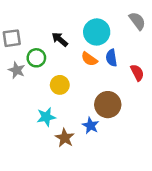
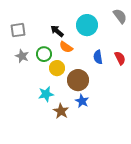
green circle: (36, 58) -> (44, 54), moved
blue semicircle: (111, 58) -> (98, 57), moved
orange semicircle: (89, 59) -> (66, 47), moved
brown circle: (108, 105) -> (78, 80), moved

